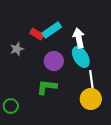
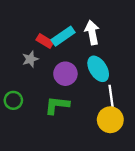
white arrow: (79, 38) -> (92, 32), moved
gray star: (17, 49) -> (30, 59), moved
green circle: (11, 106) -> (13, 100), moved

